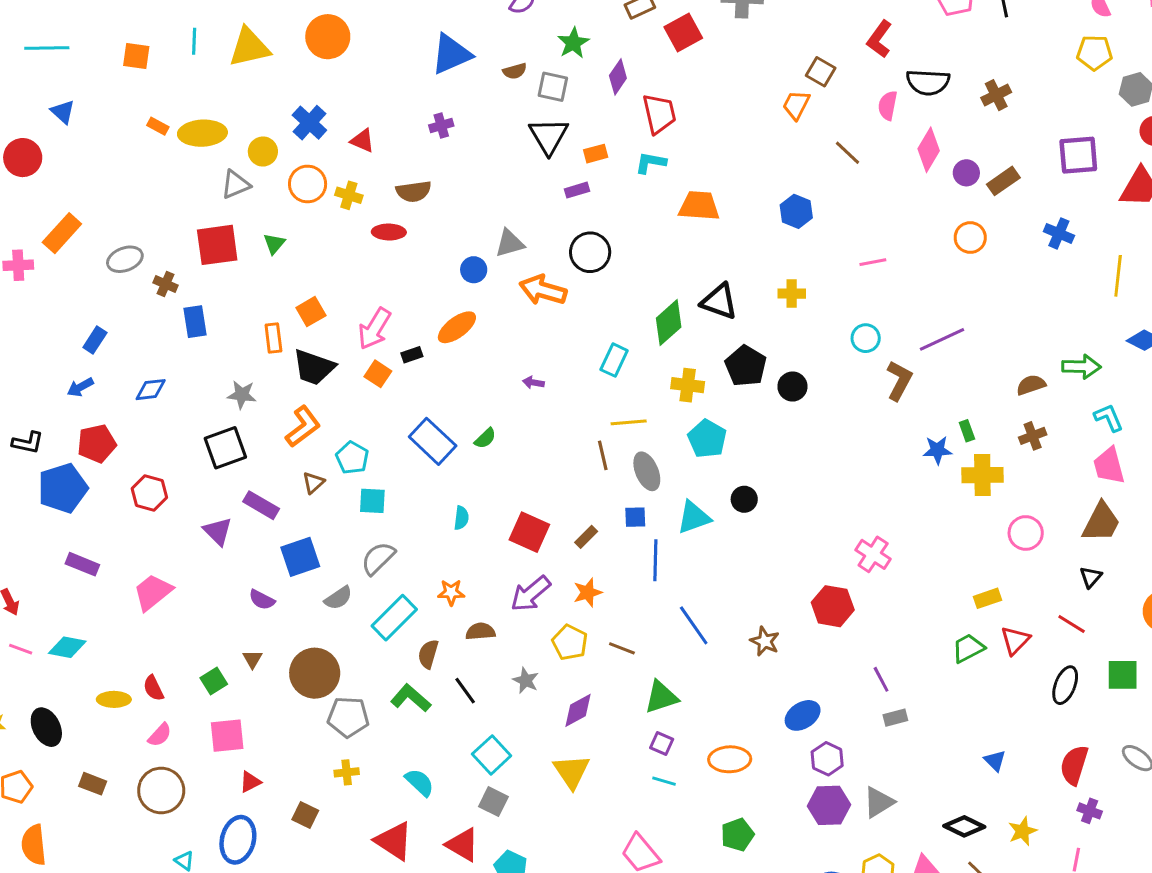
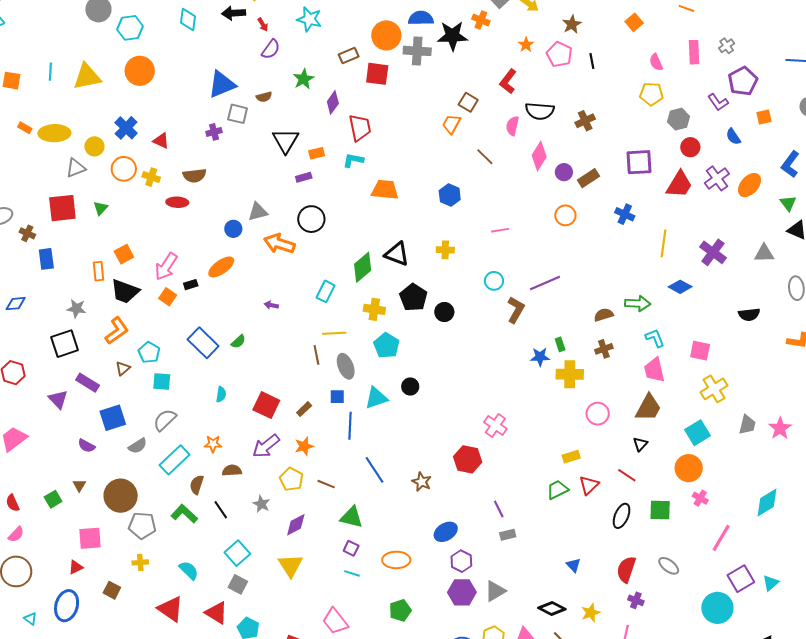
red square: (683, 33) -> (377, 74), turned 35
gray square: (553, 87) -> (238, 114), moved
green triangle: (661, 697) -> (352, 517), turned 30
pink square: (227, 736) -> (90, 538), moved

